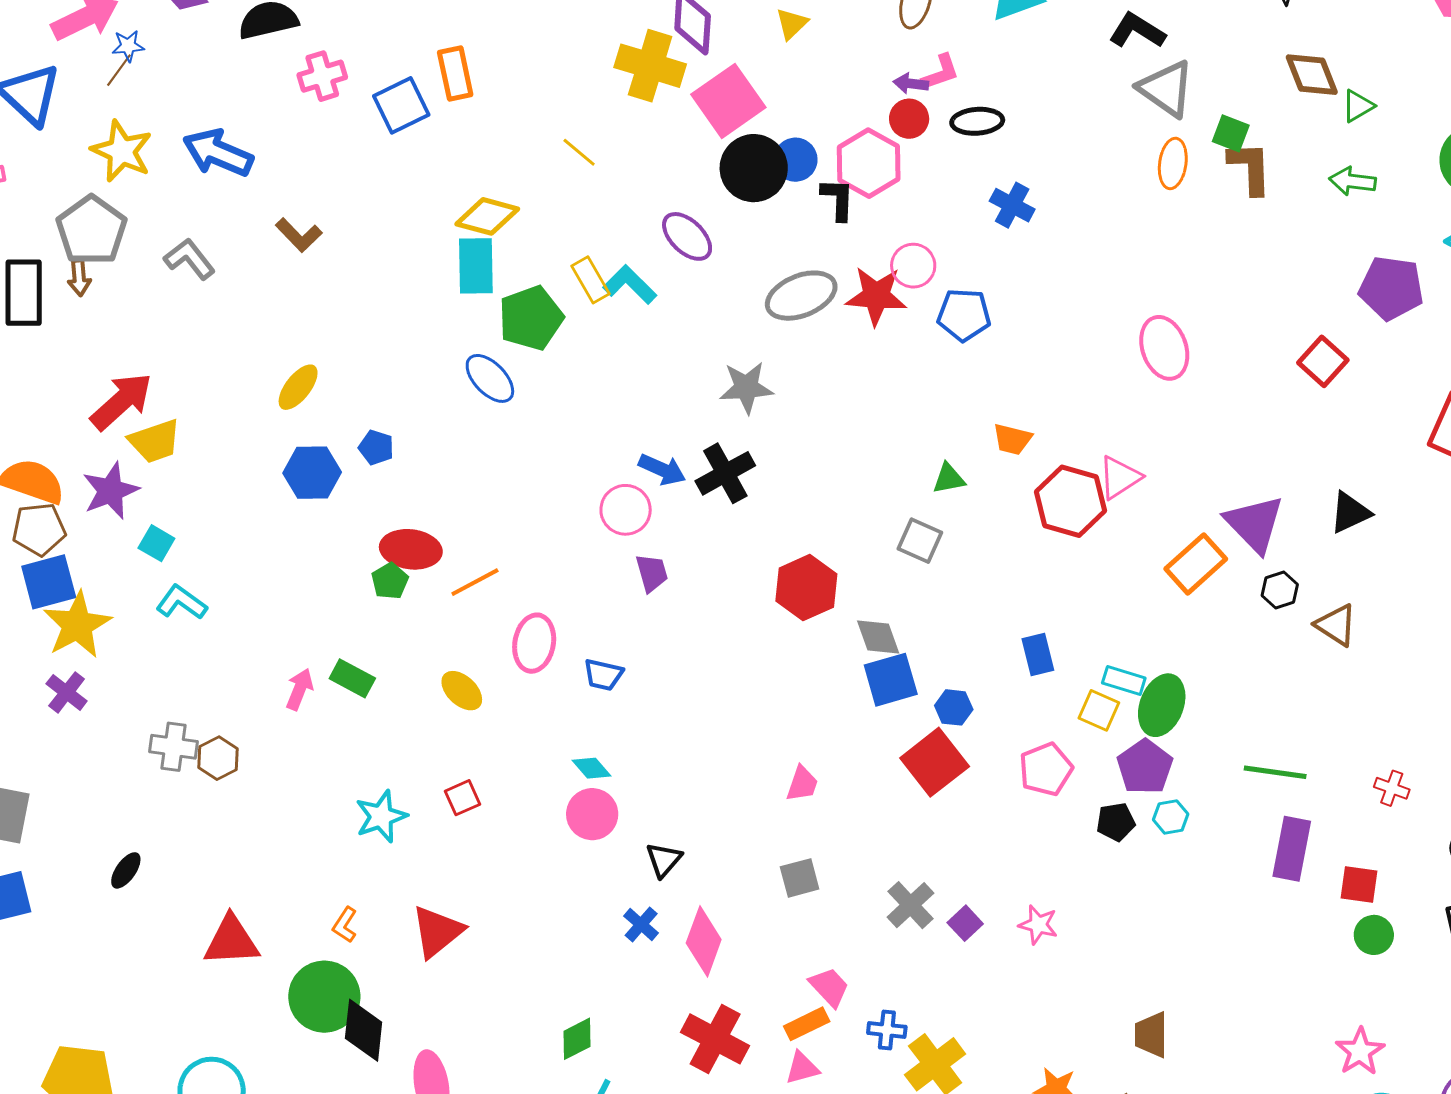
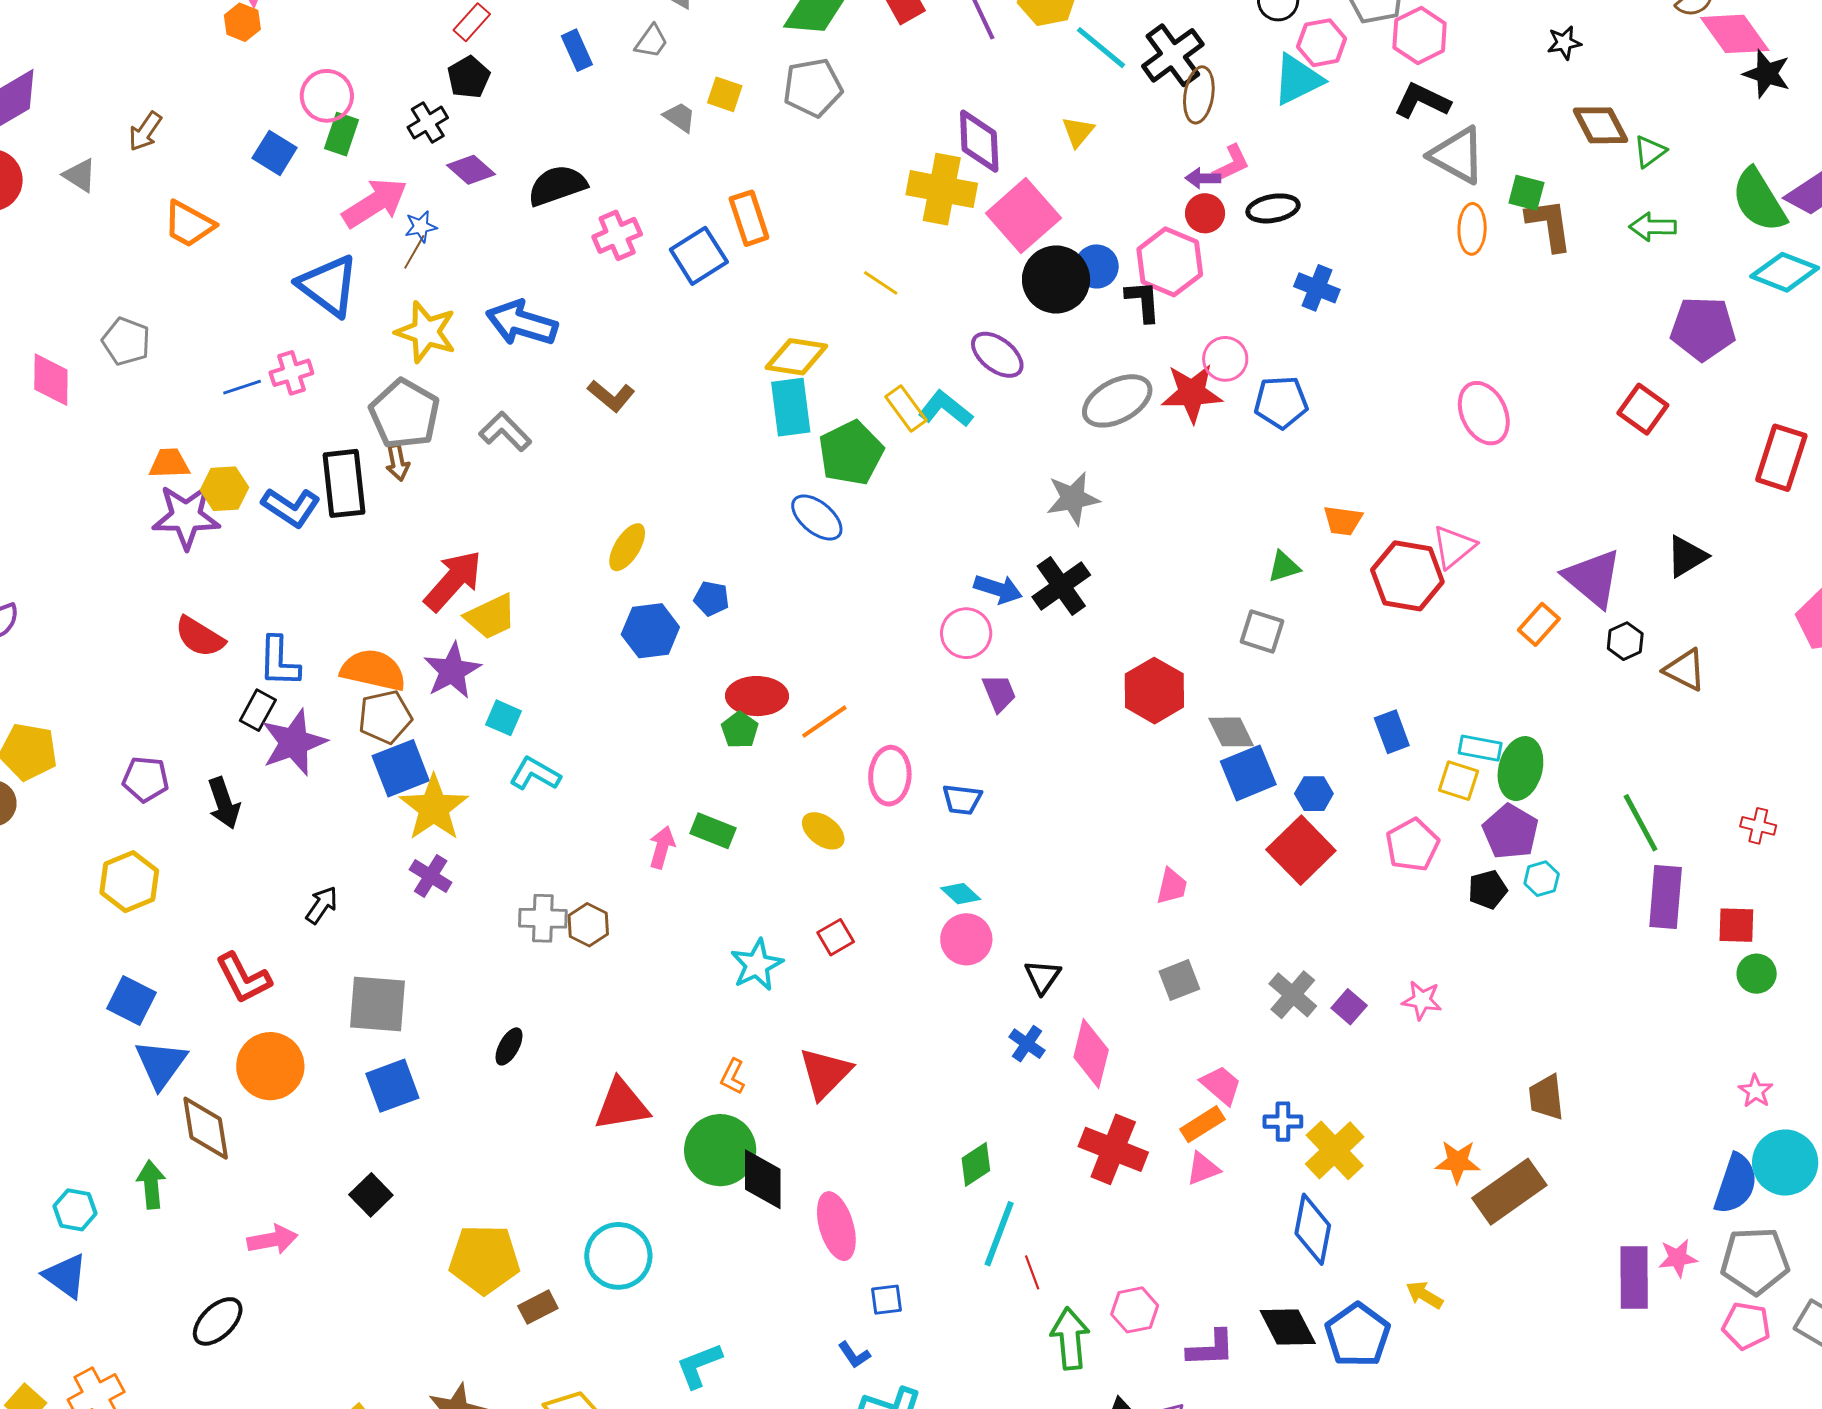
orange rectangle: (1196, 564) -> (1539, 624), size x0.7
green line: (1275, 772) -> (1641, 823), turned 60
pink star: (1360, 1051) -> (1755, 1091), size x0.7

